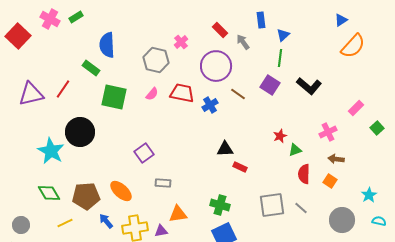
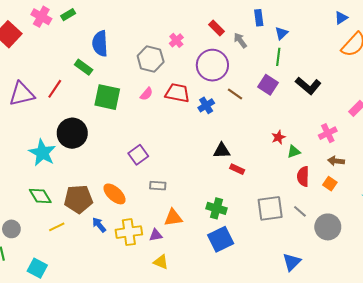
gray circle: (342, 220) -> (328, 227), moved

